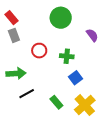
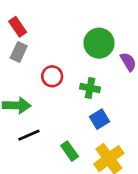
green circle: (61, 18) -> (99, 43), moved
gray rectangle: (14, 35) -> (19, 52), turned 40

